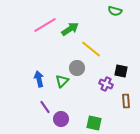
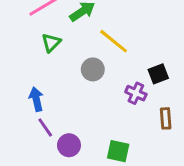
black square: (121, 71) -> (158, 74), turned -32
blue arrow: (39, 79) -> (36, 99), moved
green triangle: (62, 81) -> (51, 43), moved

